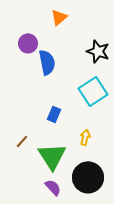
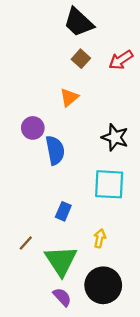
cyan square: (93, 91) -> (109, 184), turned 36

